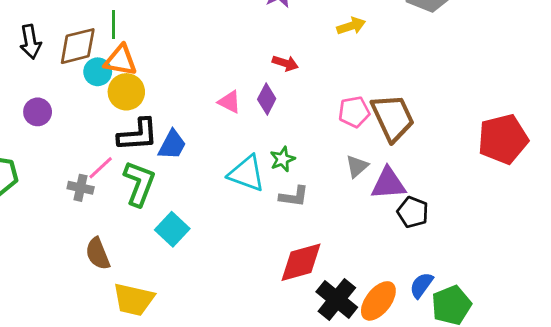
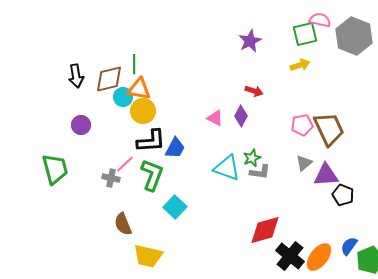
gray L-shape: (294, 196) -> (260, 172), moved

